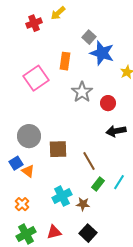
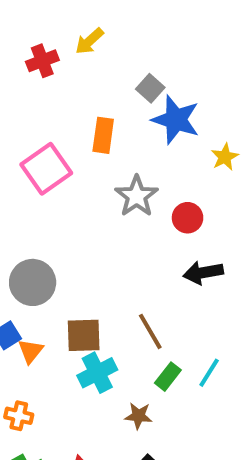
brown square: (58, 149) -> (84, 335), moved
orange triangle: (28, 171) -> (31, 351), turned 32
cyan cross: (62, 196) -> (97, 373), moved
orange cross: (22, 204) -> (19, 416), turned -32

